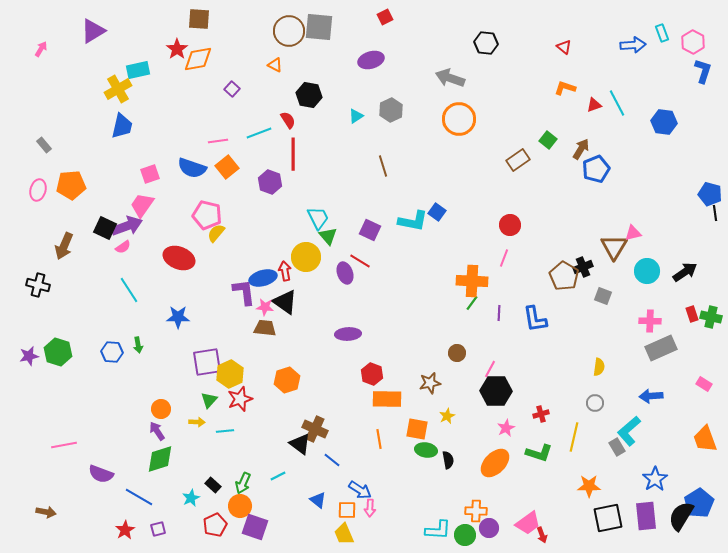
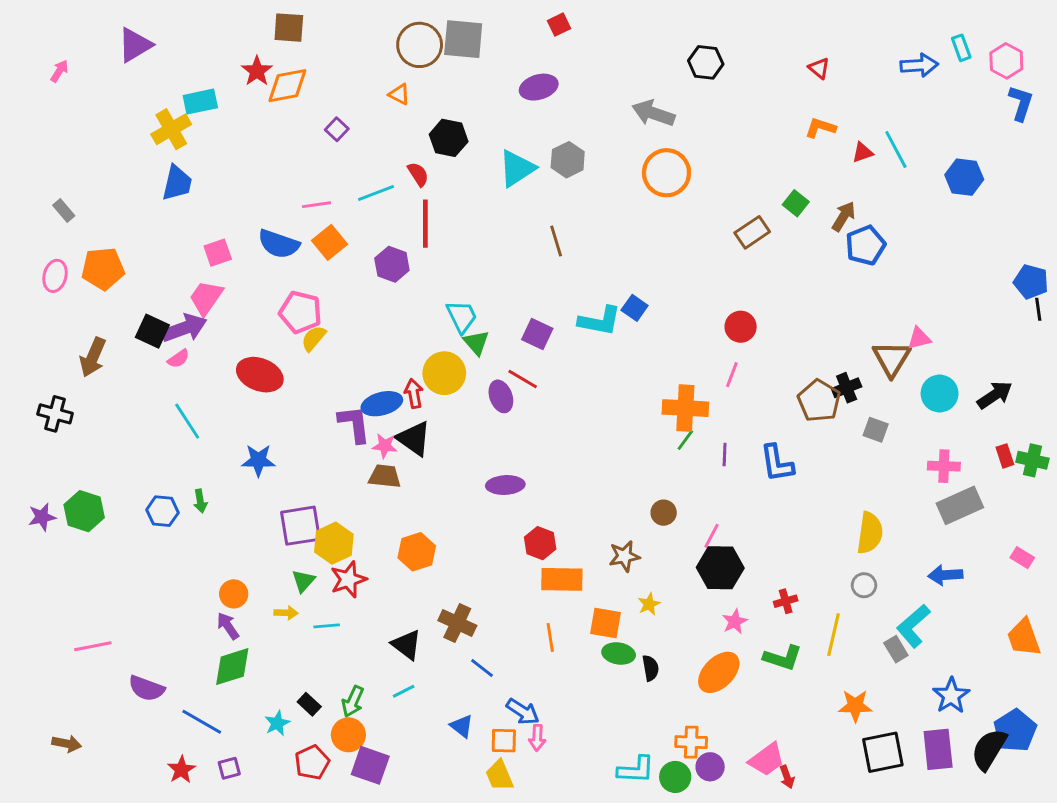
cyan triangle: (356, 116) -> (517, 168), size x1.8
yellow semicircle: (599, 367) -> (870, 533), size x1.6
black triangle: (300, 444) -> (406, 645), moved

